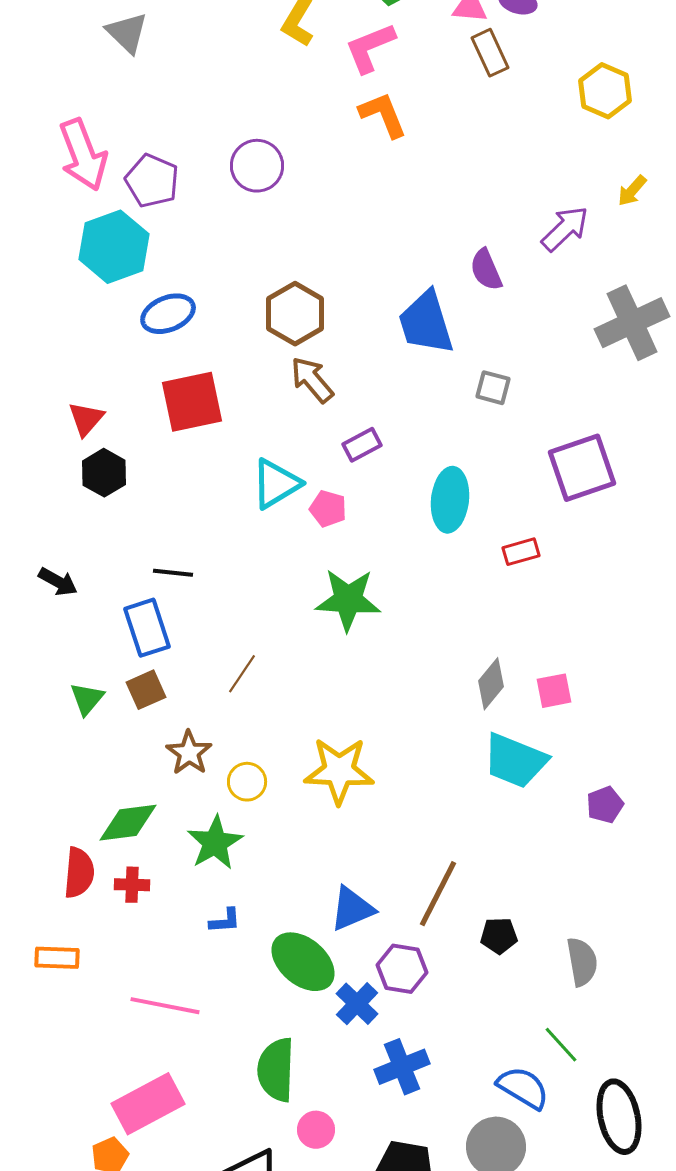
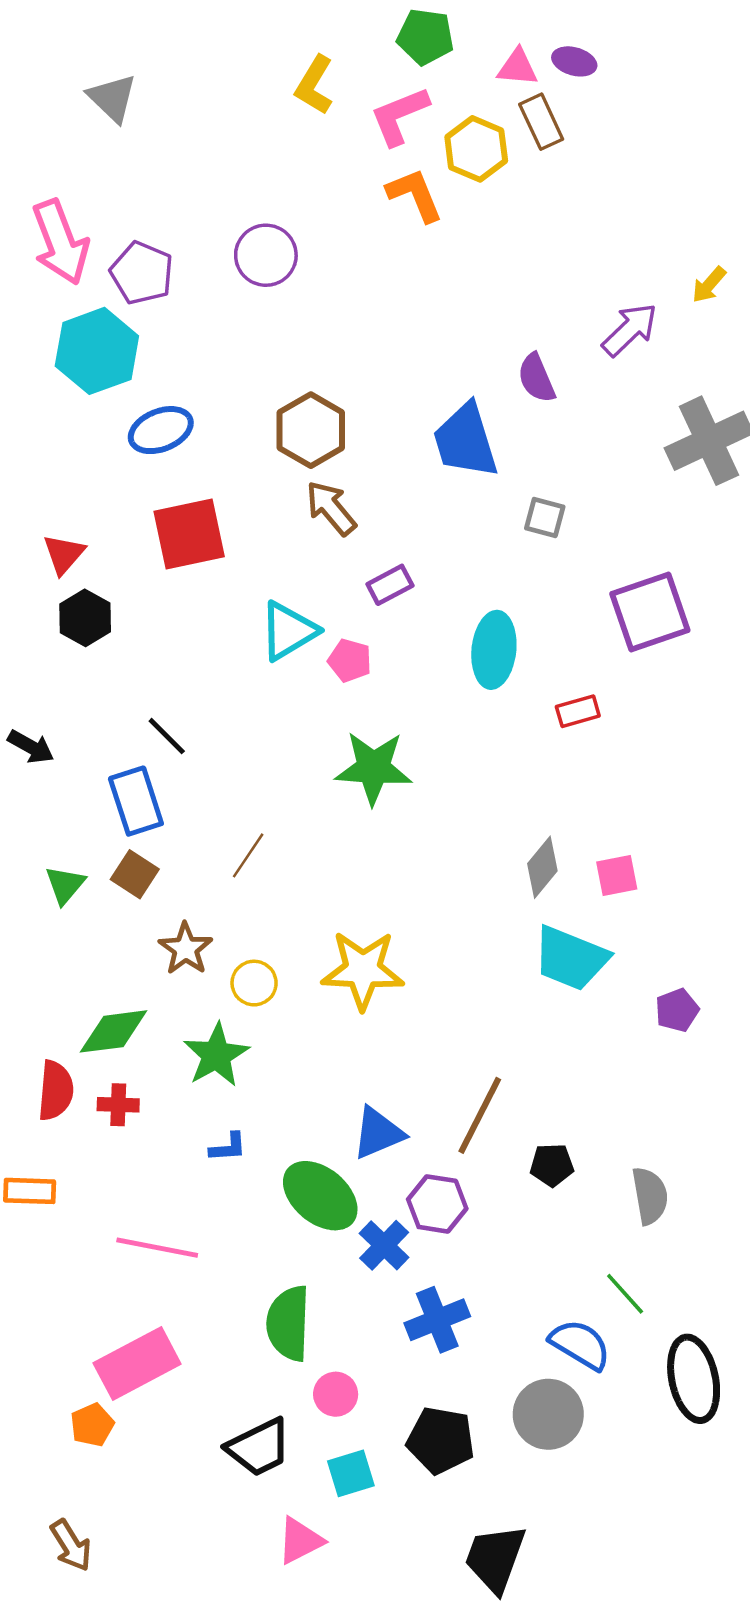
yellow hexagon: (605, 91) -> (476, 149), moved
black line: (173, 573) -> (167, 736), turned 39
brown square: (146, 690) -> (135, 874), turned -33

